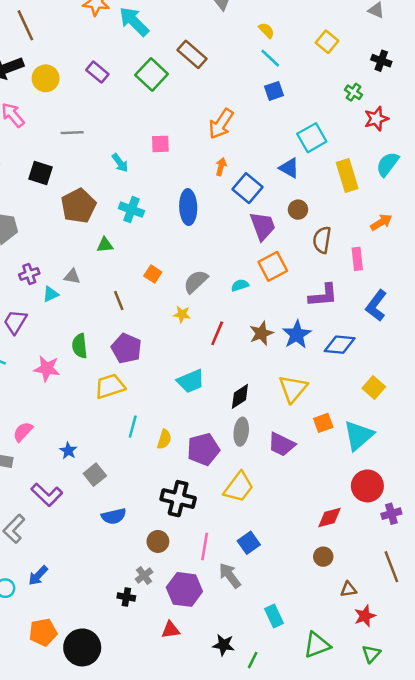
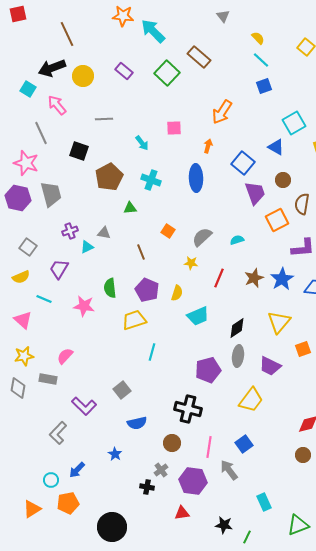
orange arrow: (221, 167) -> (208, 146), moved
orange square: (273, 266) -> (277, 220), moved
yellow semicircle: (164, 439) -> (177, 293), moved
blue star: (68, 451) -> (115, 454), moved
yellow trapezoid: (239, 487) -> (251, 400), moved
orange pentagon: (43, 632) -> (68, 503), moved

